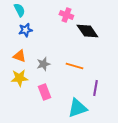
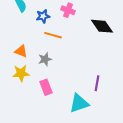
blue star: (25, 30) -> (43, 16), moved
black diamond: (87, 31) -> (102, 26), moved
orange line: (74, 66) -> (53, 35), moved

